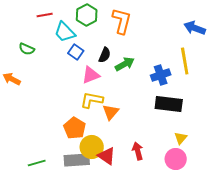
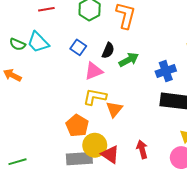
cyan trapezoid: (65, 32) -> (38, 42), moved
green semicircle: (27, 49) -> (18, 44), moved
green line: (37, 163) -> (18, 162), moved

